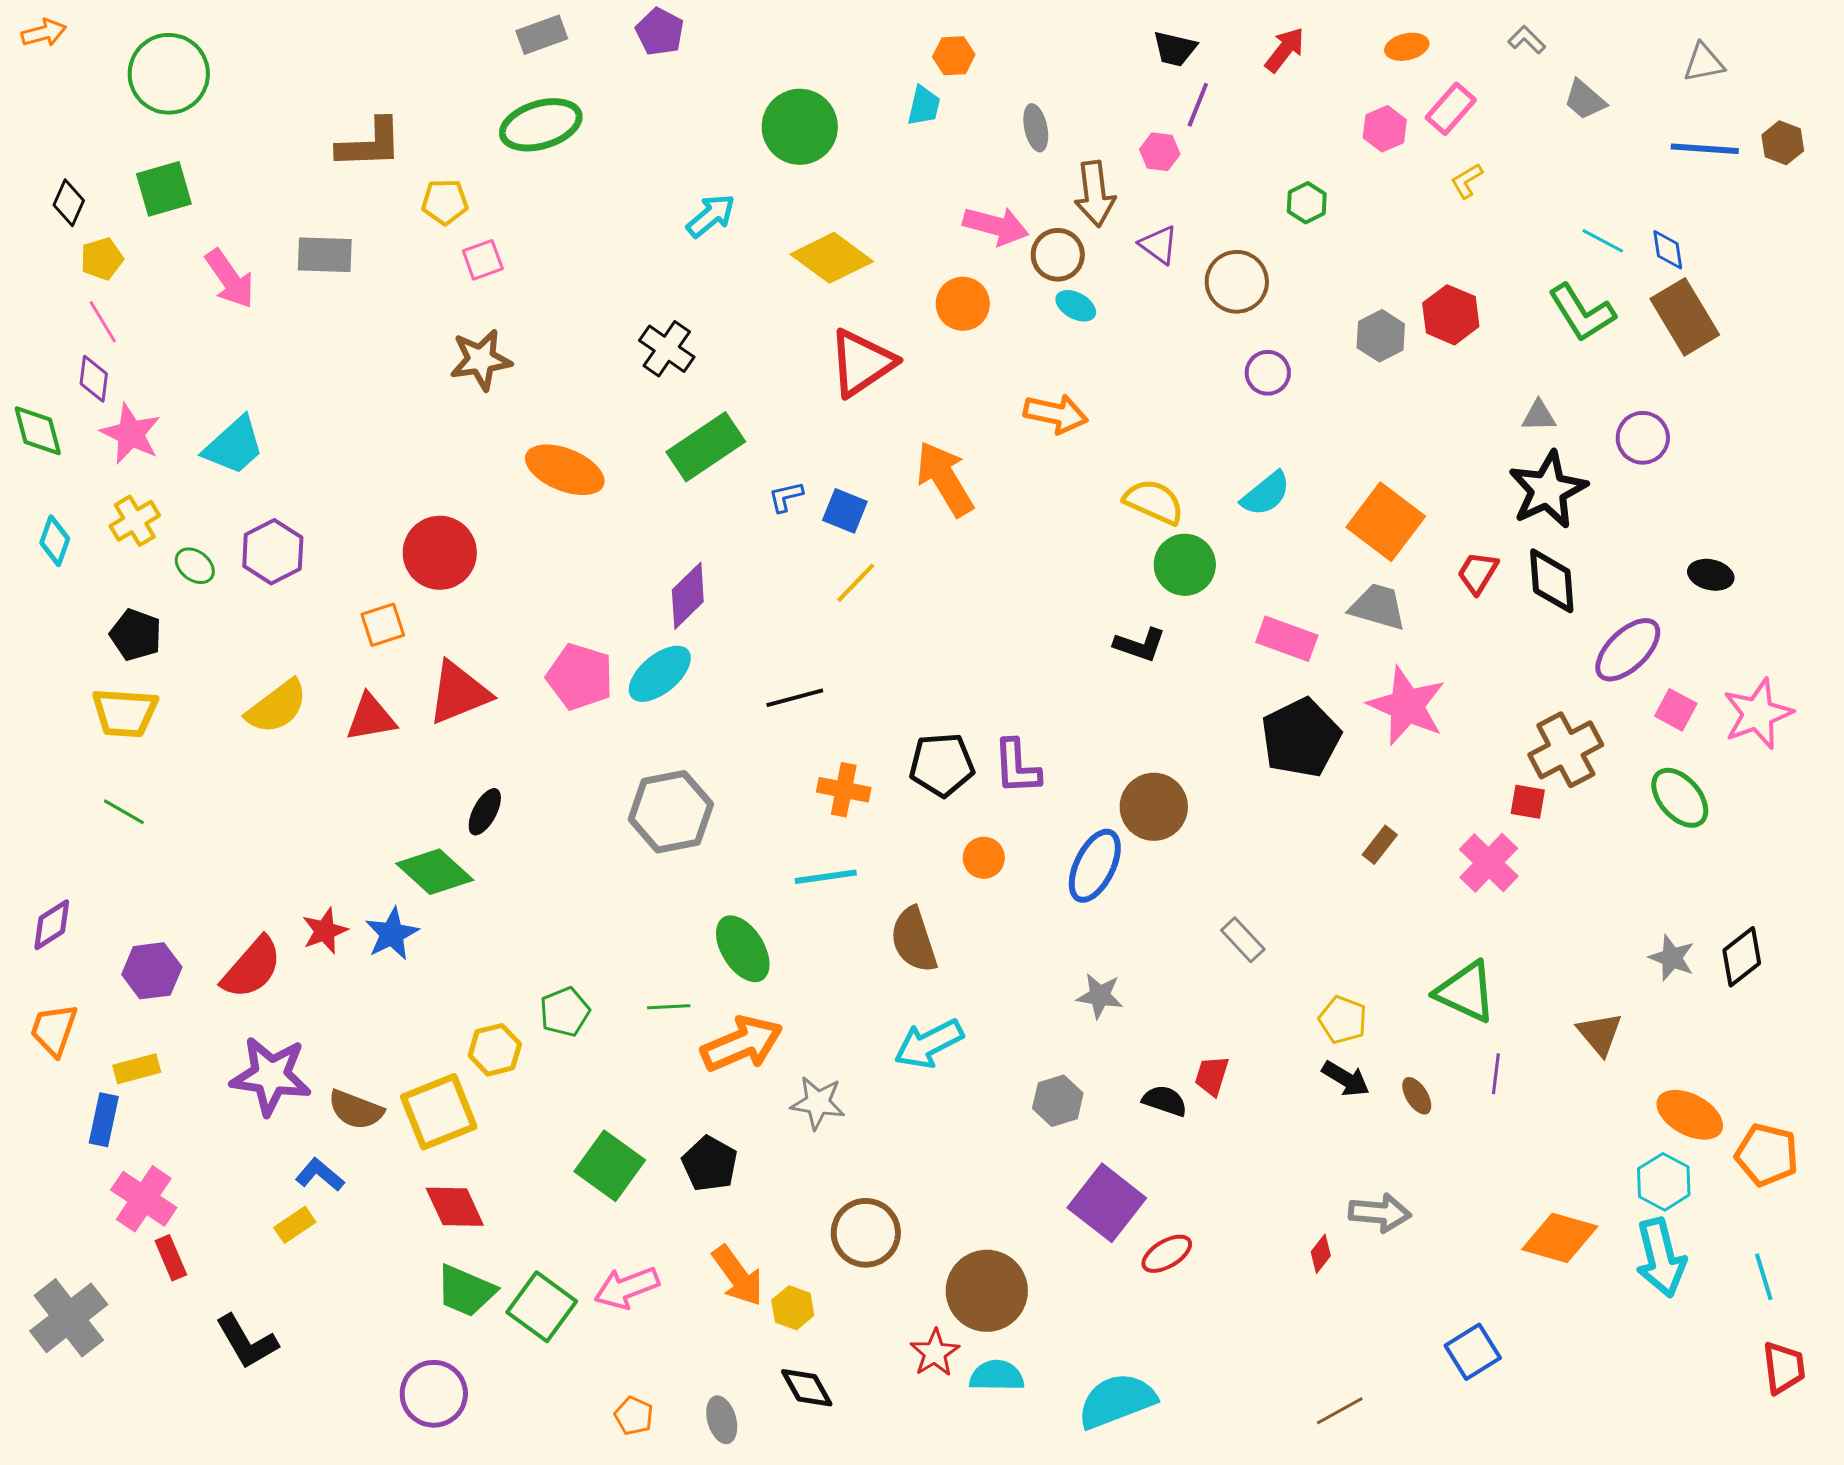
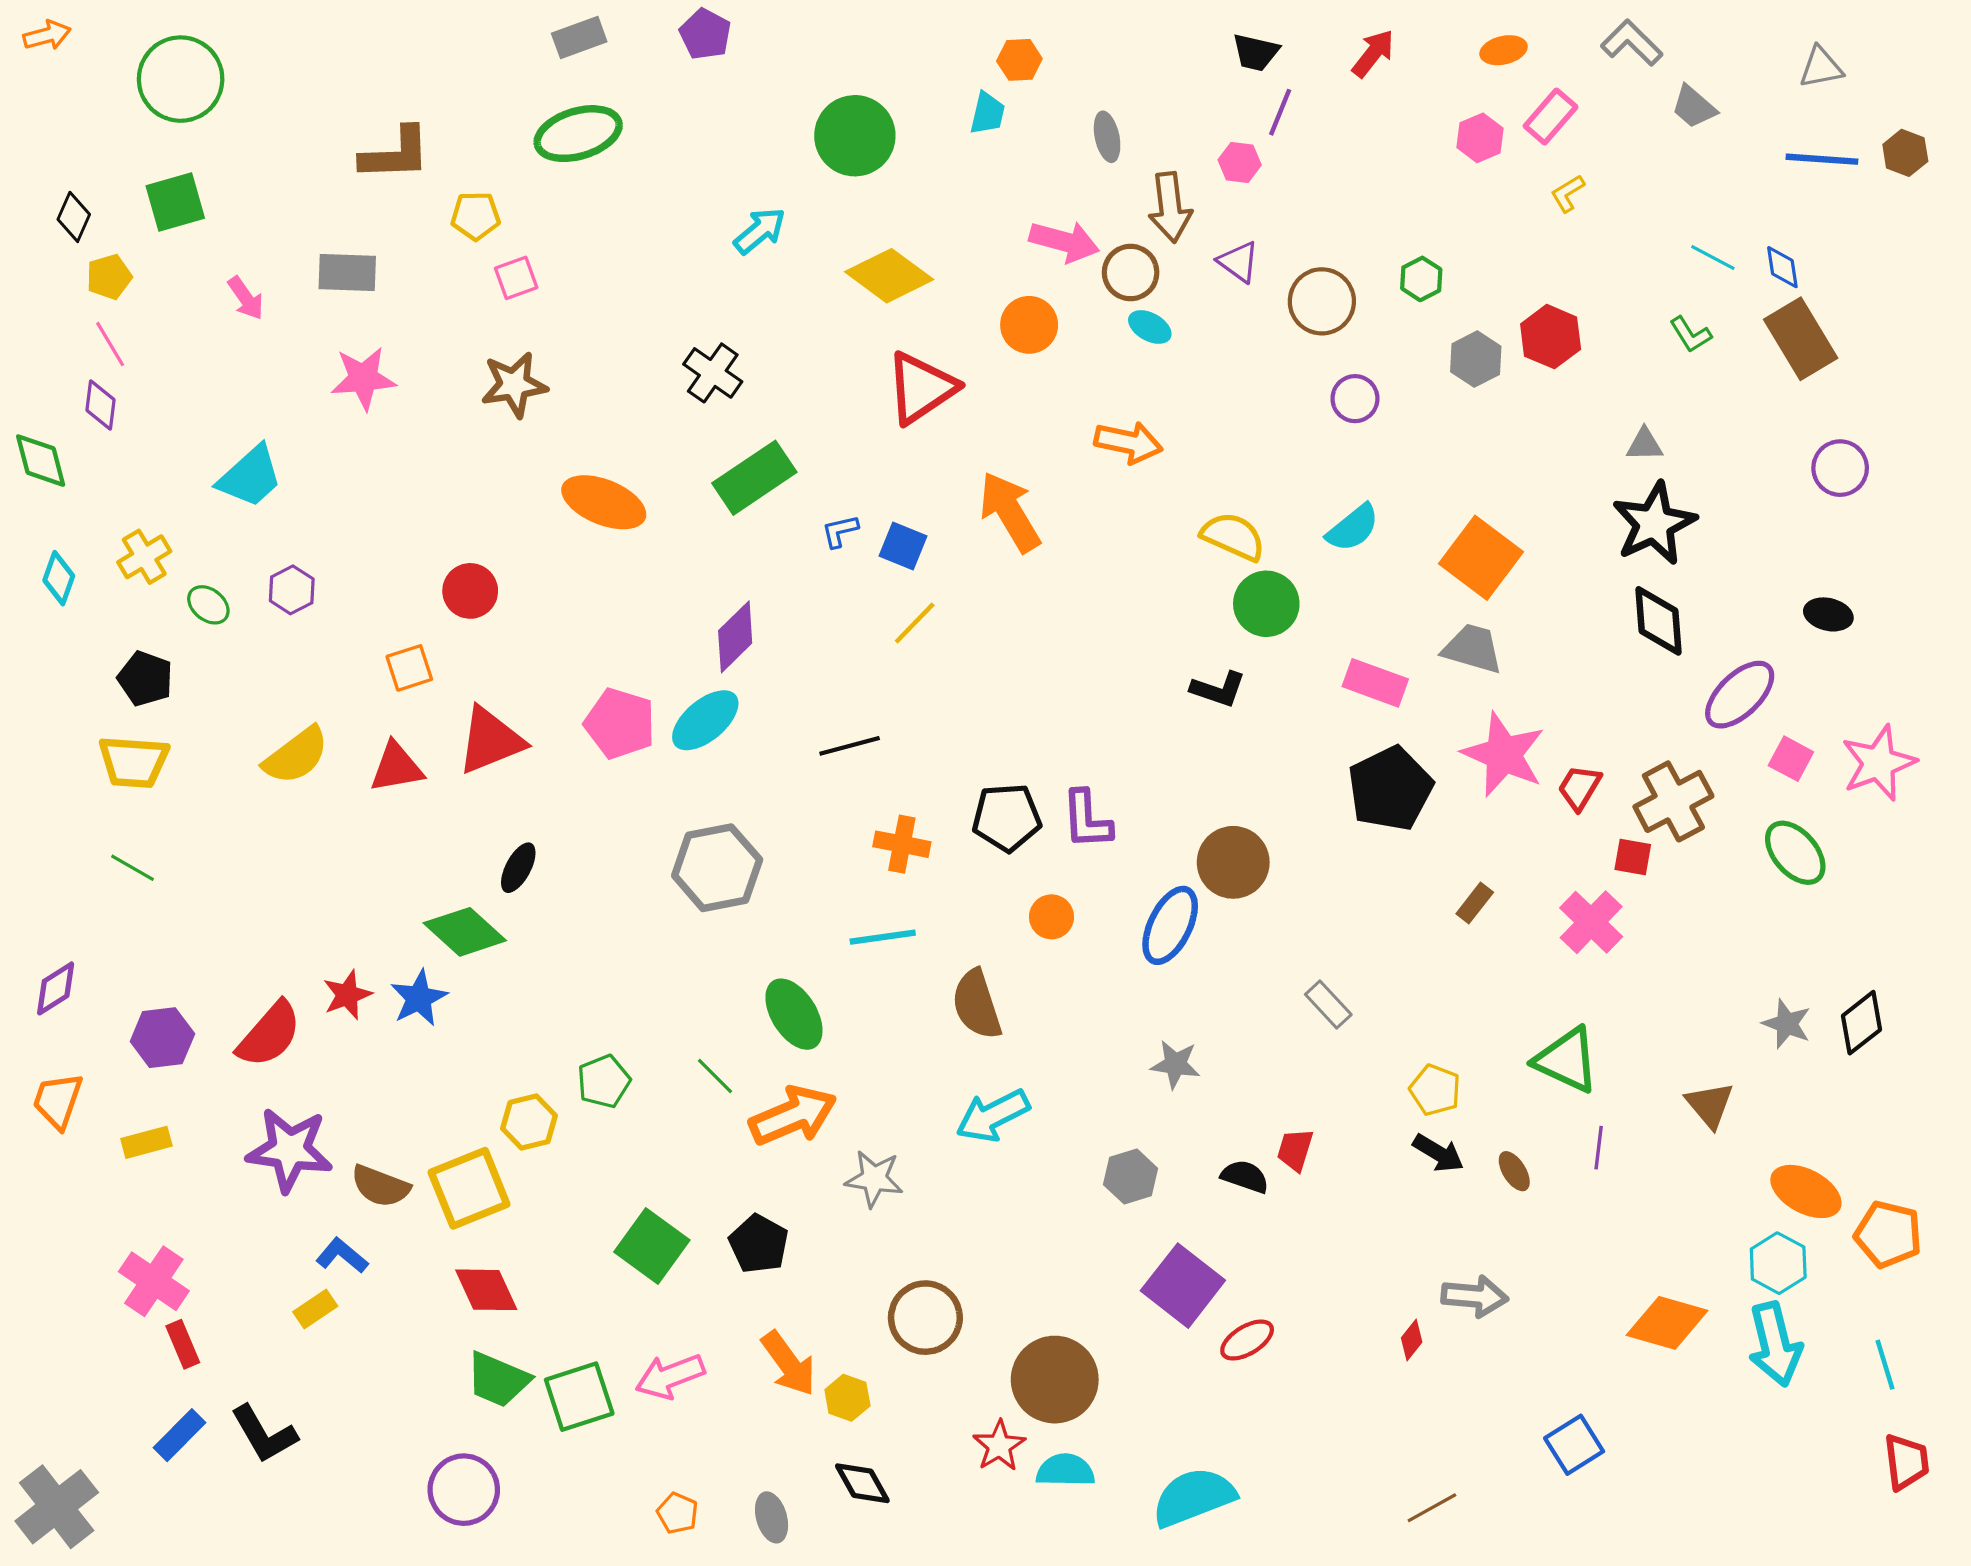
gray L-shape: (1527, 40) -> (1632, 43), size x1.5
green hexagon: (1307, 203) -> (1421, 279), moved
pink arrow: (230, 279) -> (246, 298), size x0.7
green L-shape: (1582, 313) -> (1691, 334), size x0.6
pink star: (131, 434) -> (363, 378), moved, turned -30
purple circle: (1643, 438) -> (1840, 468), moved
purple hexagon: (273, 552) -> (292, 590), size x0.7
red circle: (440, 553) -> (470, 591), size x0.7
red trapezoid: (1478, 573) -> (1579, 788), moved
green line: (669, 1007) -> (715, 1076), turned 48
blue rectangle: (104, 1120) -> (180, 1435), moved, turned 33
green square: (542, 1307) -> (579, 1397), turned 36
gray cross: (69, 1318) -> (57, 1507), moved

